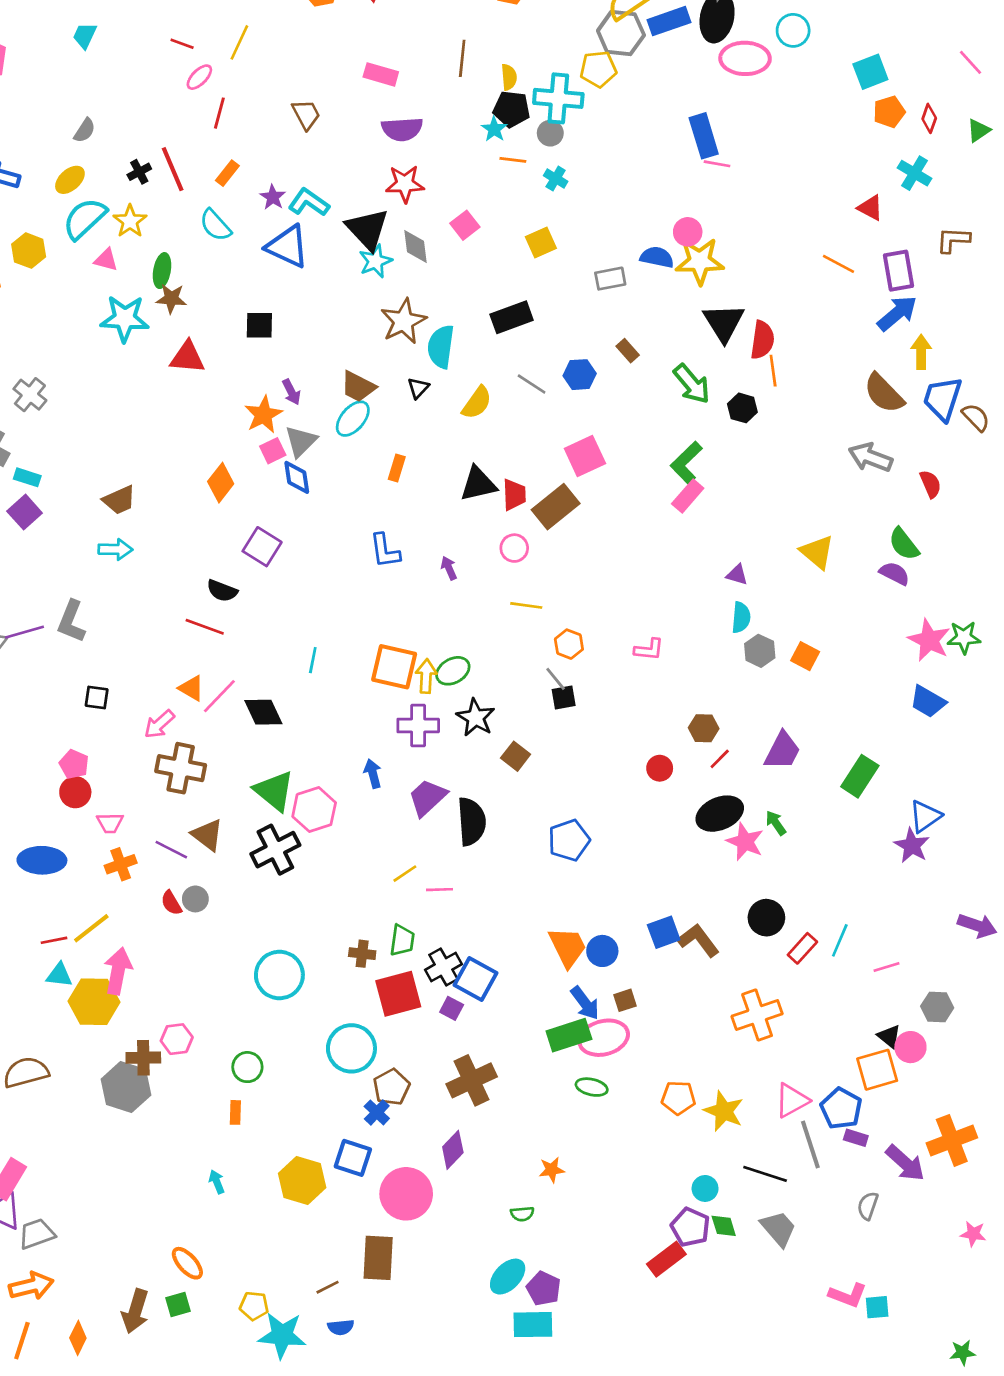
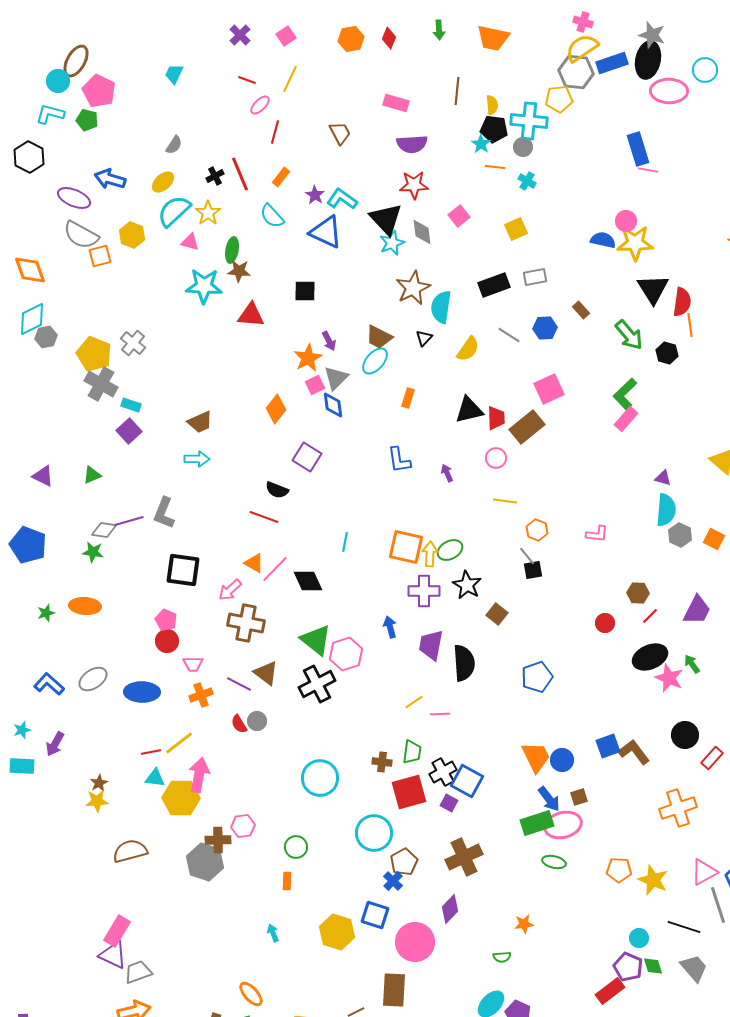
gray rectangle: (610, 279) -> (535, 277), moved
cyan semicircle: (741, 617) -> (666, 510), size x1.4
black square: (97, 697) -> (183, 570), size x1.8
purple trapezoid: (428, 798) -> (431, 645), turned -36

